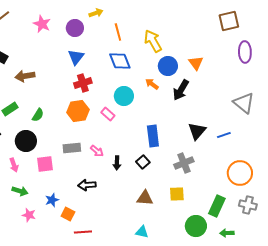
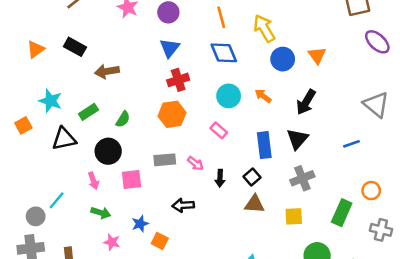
purple ellipse: (245, 52) -> (377, 42), turned -45
orange arrow: (152, 84) -> (263, 96), moved
black arrow: (181, 90) -> (306, 102), moved
pink rectangle: (108, 114) -> (219, 130), moved
black triangle: (197, 131) -> (297, 139), moved
orange circle: (240, 173) -> (371, 191), size x0.6
brown triangle: (145, 198) -> (254, 204), moved
green rectangle: (217, 206) -> (342, 213), moved

